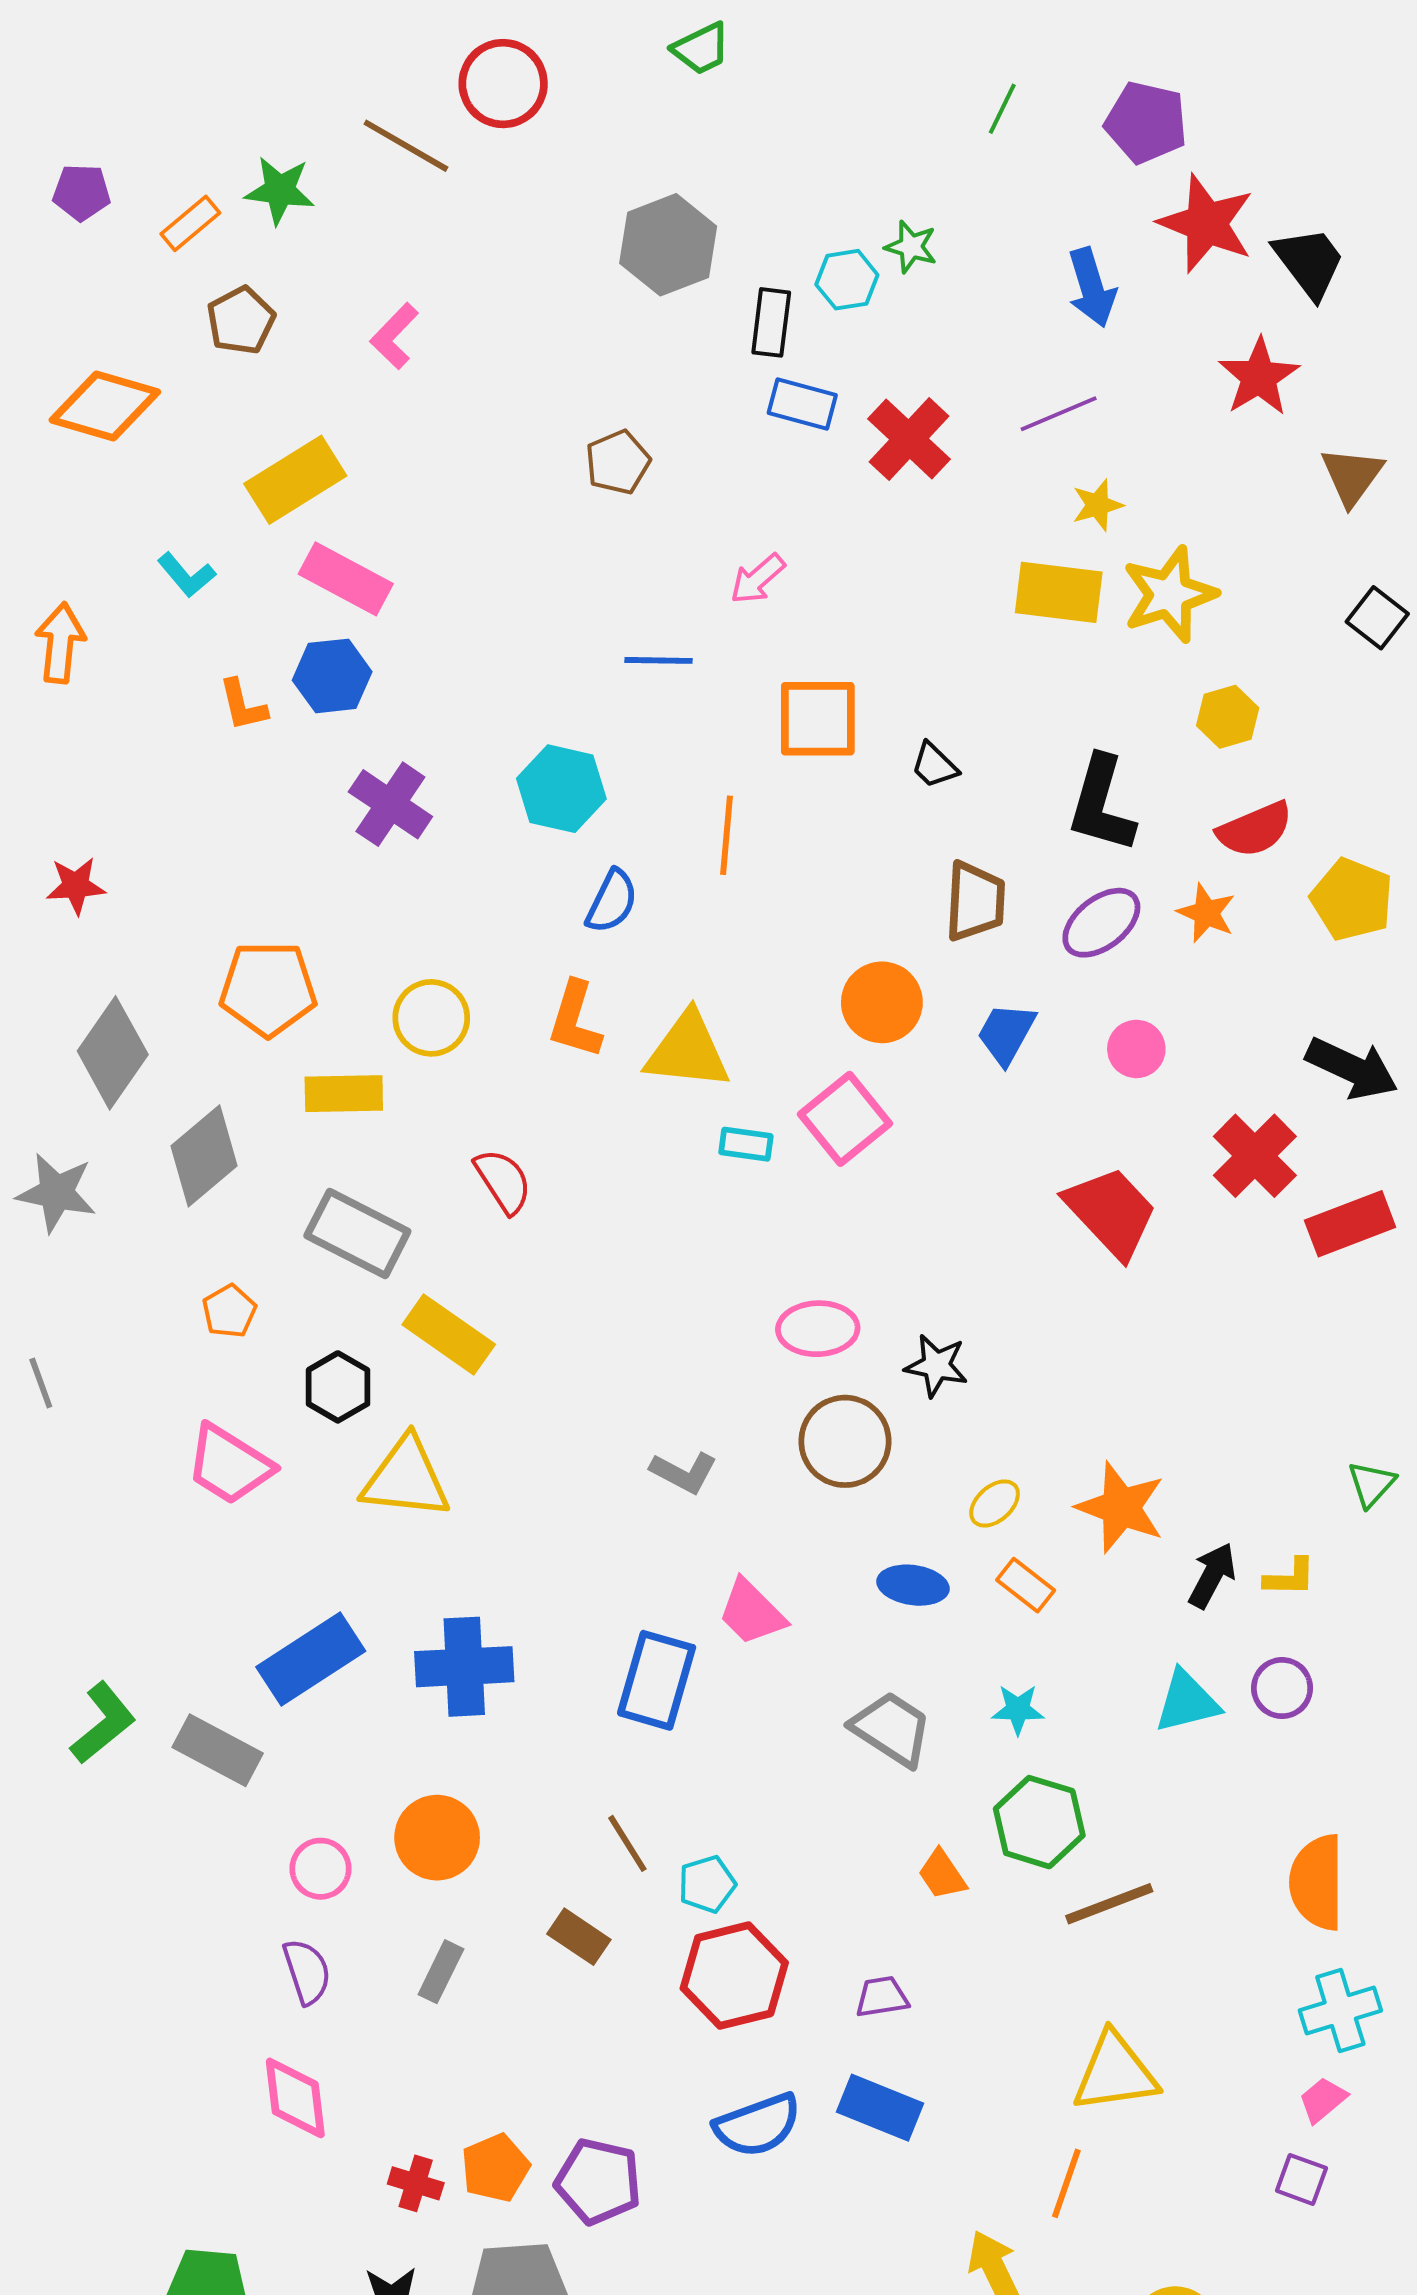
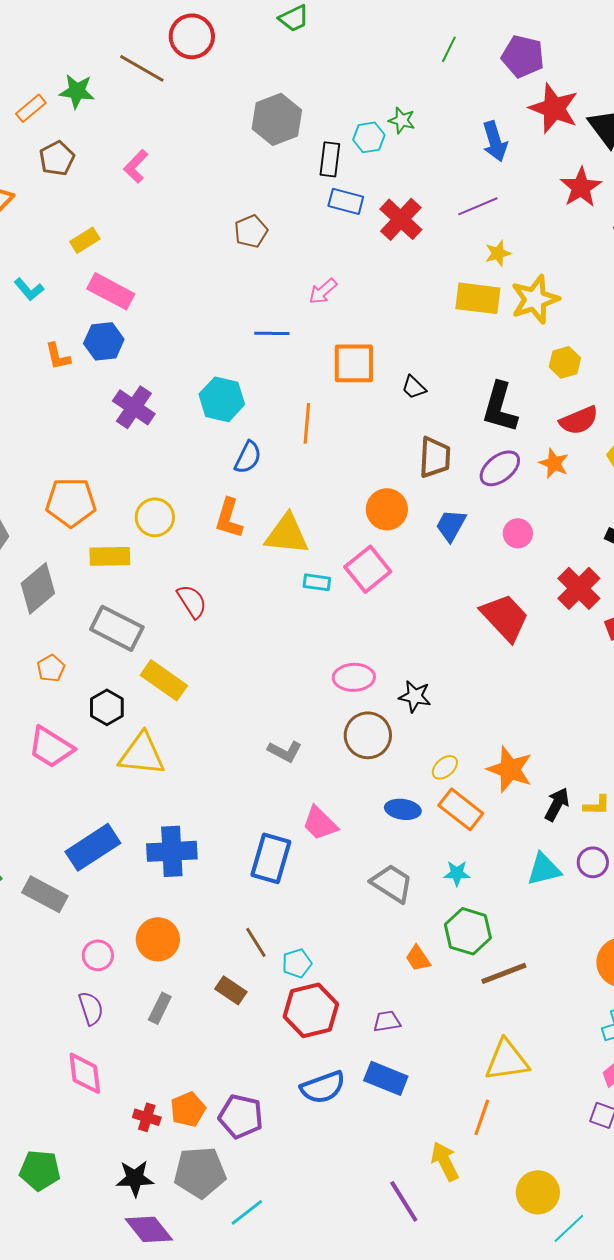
yellow rectangle: (295, 480) -> (85, 240), size x0.6
orange rectangle: (1026, 1585) -> (461, 809), size x1.5

